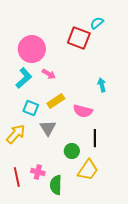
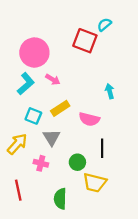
yellow trapezoid: (88, 170) -> (95, 183), turned 70
pink cross: (38, 172) -> (41, 163), moved

